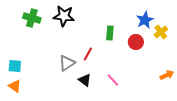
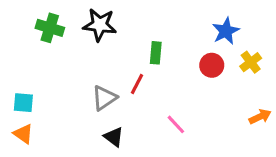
yellow cross: (161, 32) -> (251, 62), moved
green rectangle: (110, 33) -> (156, 53), moved
black triangle: (85, 80) -> (114, 137), moved

